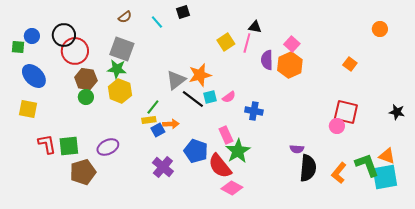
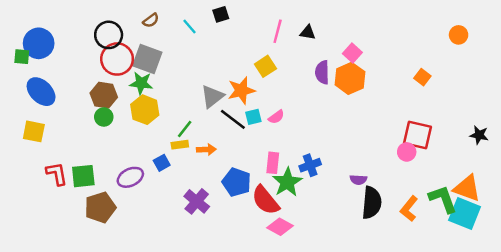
black circle: (64, 35) -> (109, 35), moved
blue circle: (32, 36) -> (39, 43), size x1.6
yellow square: (226, 42) -> (265, 66), moved
pink line: (247, 43) -> (278, 31), moved
red circle: (75, 51) -> (117, 59), moved
blue cross: (254, 111) -> (310, 165), moved, turned -30
blue square: (158, 130) -> (162, 163), moved
pink rectangle: (226, 135) -> (273, 163), turned 30
orange triangle: (387, 156) -> (467, 188), size x1.4
cyan square: (385, 177) -> (465, 213), turned 32

